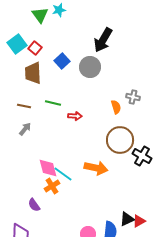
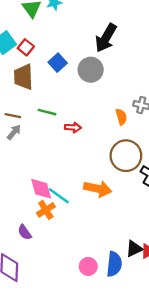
gray arrow: (25, 129) -> (14, 132), moved

